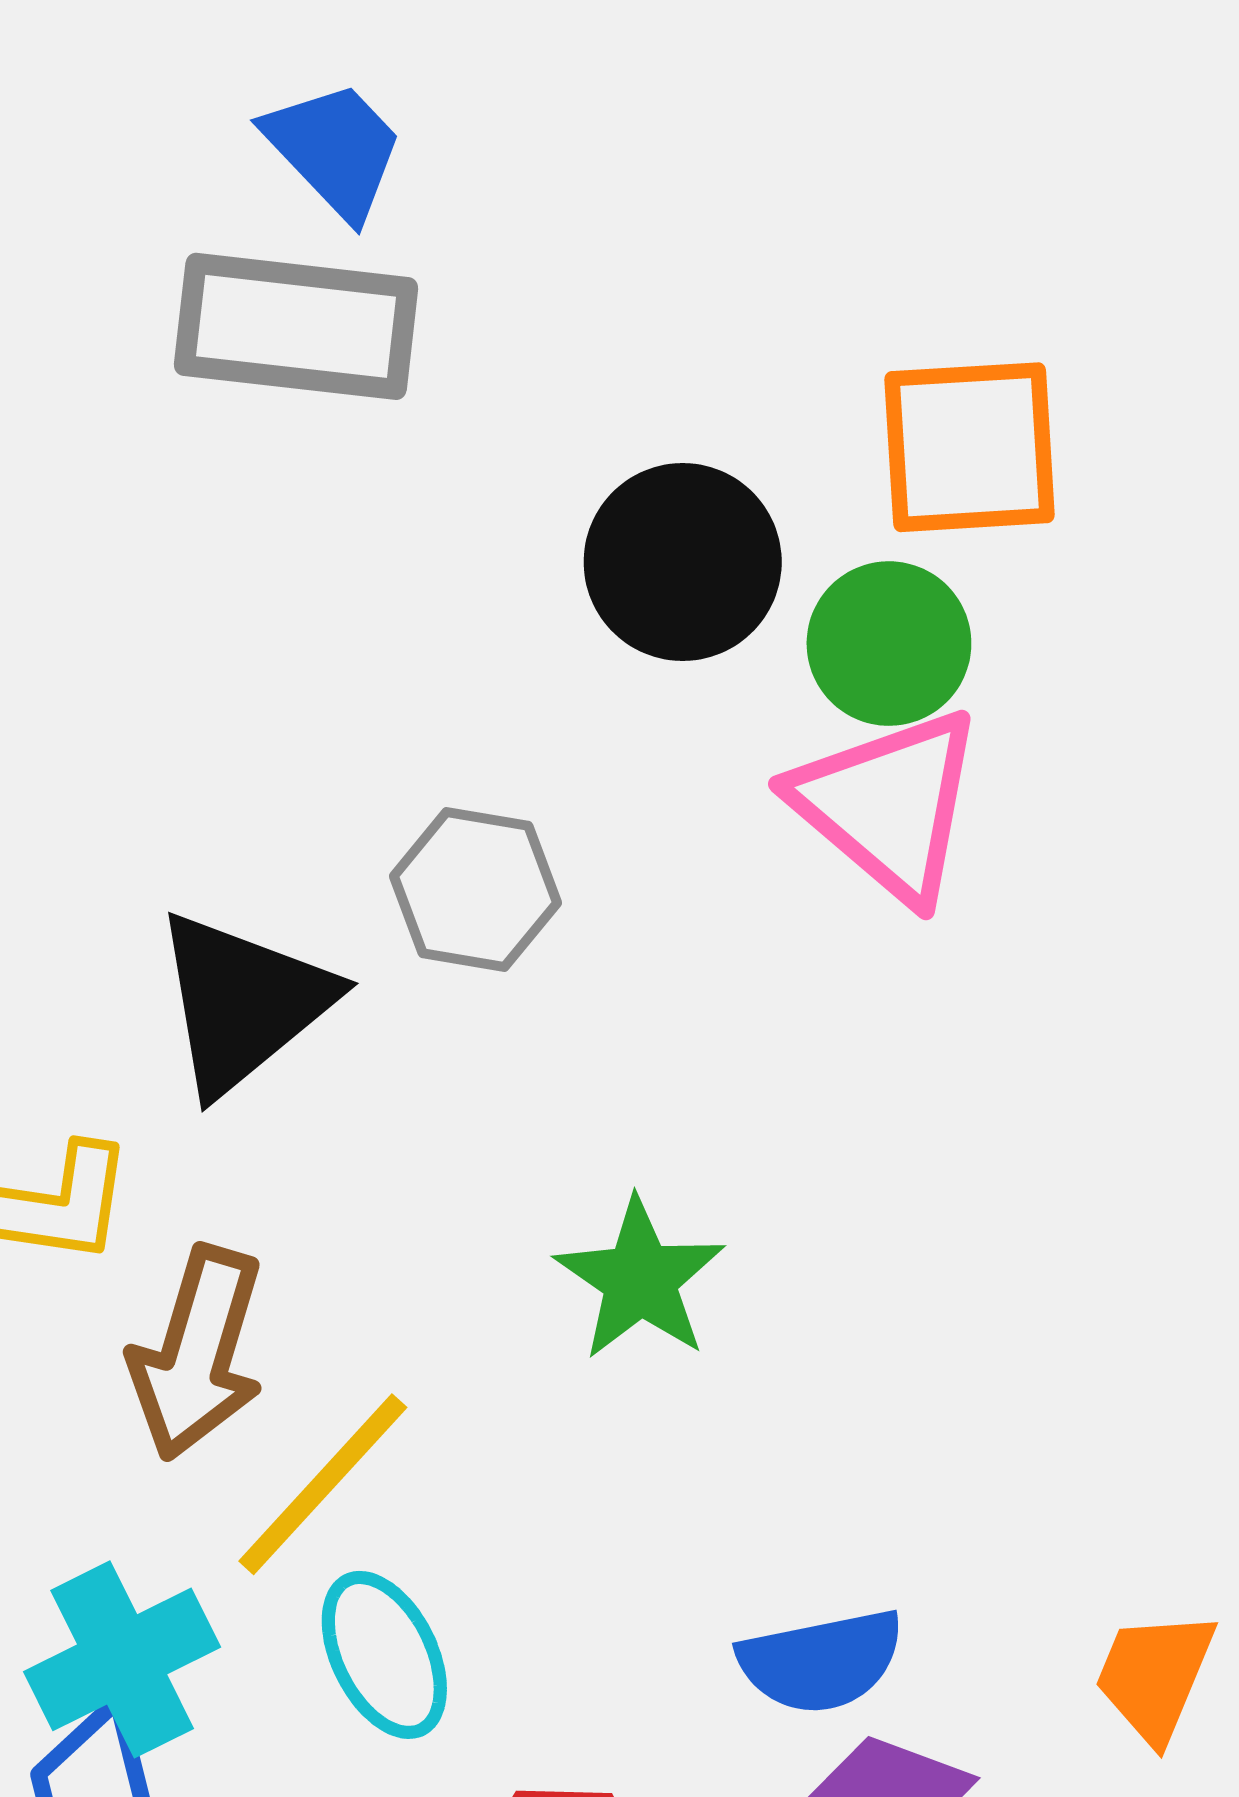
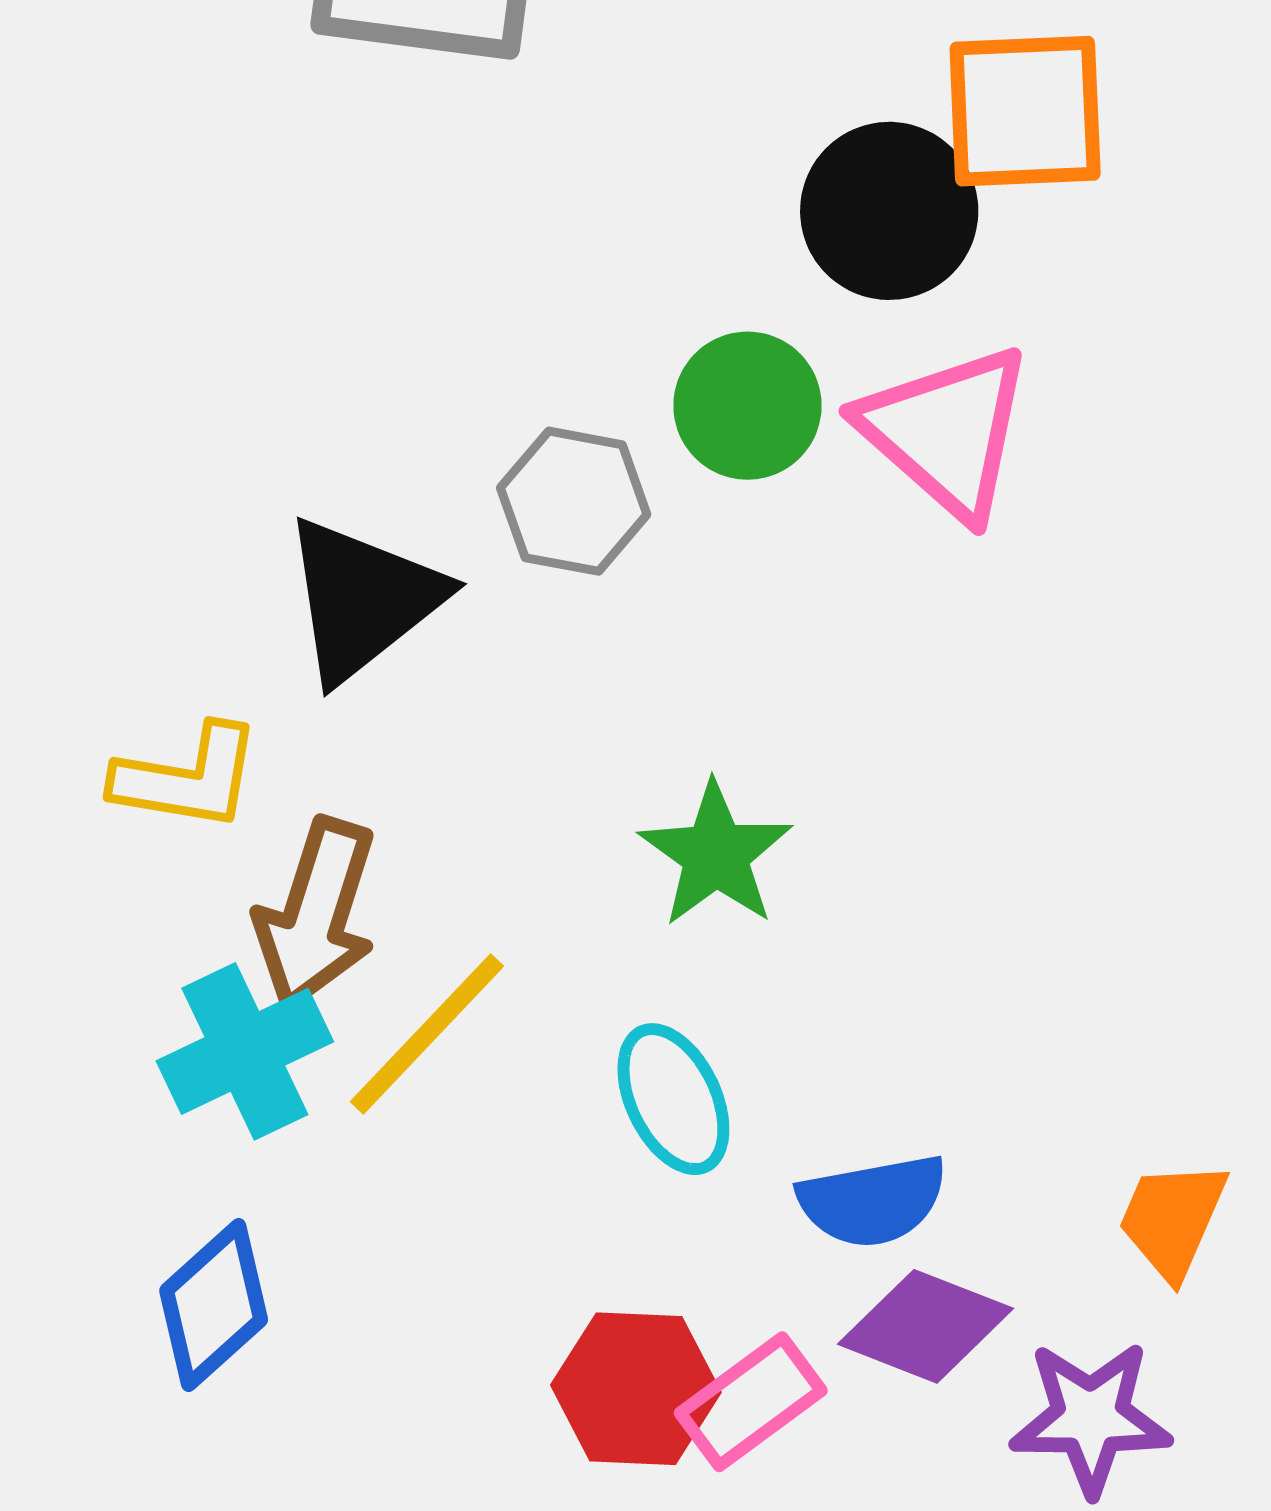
black circle: (683, 562) -> (889, 211), moved
green circle: (889, 644) -> (747, 406), moved
cyan ellipse: (384, 1655) -> (673, 1099), moved
cyan cross: (122, 1659) -> (245, 1051), moved

